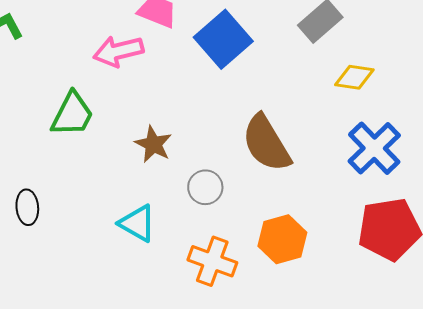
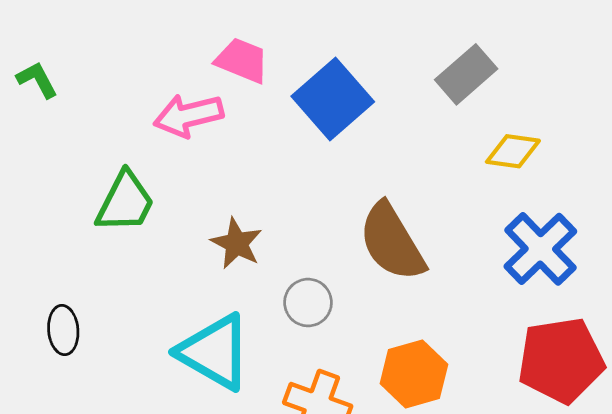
cyan triangle: (137, 223) -> (215, 352), size x1.5

